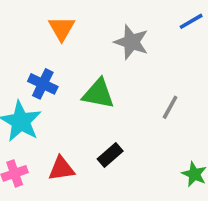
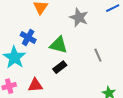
gray line: (170, 107) -> (98, 55), turned -56
black rectangle: (110, 155) -> (60, 67), moved

